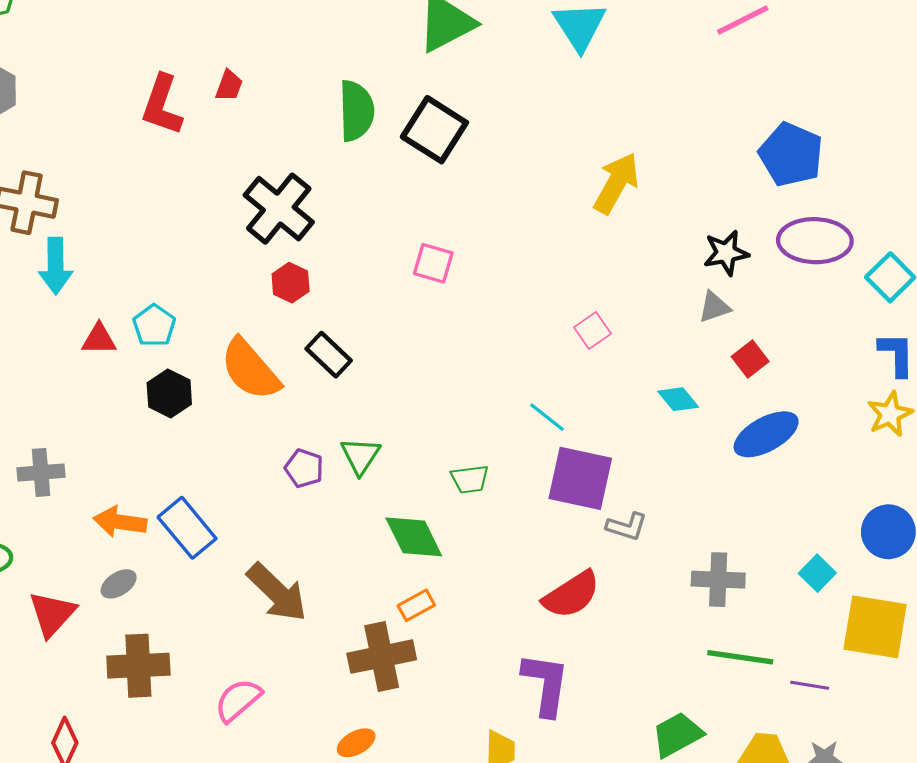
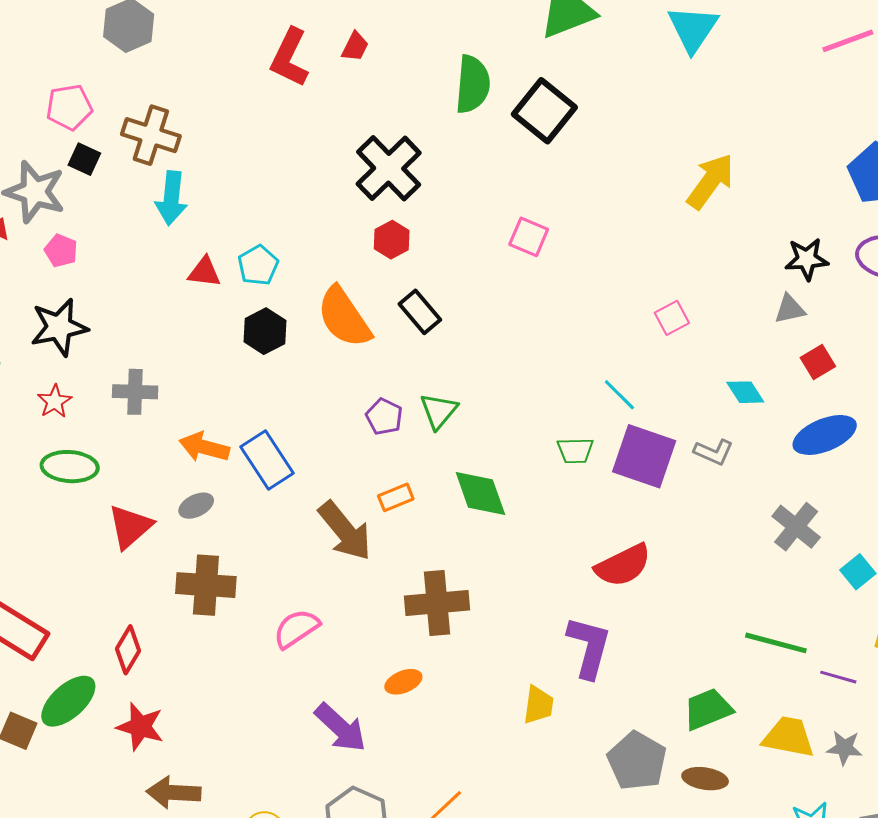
green trapezoid: (470, 479) -> (575, 451), moved
gray L-shape: (627, 526) -> (714, 452), moved
gray cross: (718, 580) -> (796, 527), moved, turned 30
orange rectangle: (416, 605) -> (396, 497), moved

